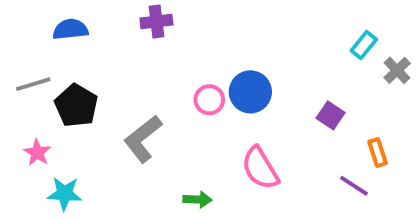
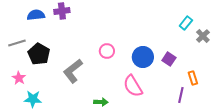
purple cross: (156, 21) -> (62, 11), moved
blue circle: (250, 92) -> (143, 57), moved
purple line: (354, 186) -> (181, 95), turned 70

